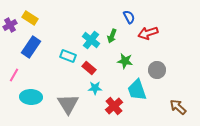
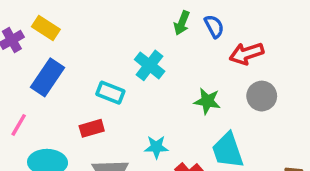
green arrow: (112, 36) -> (182, 23), moved
red rectangle: (89, 68) -> (92, 128), moved, turned -56
gray circle: (157, 70) -> (262, 96), moved

